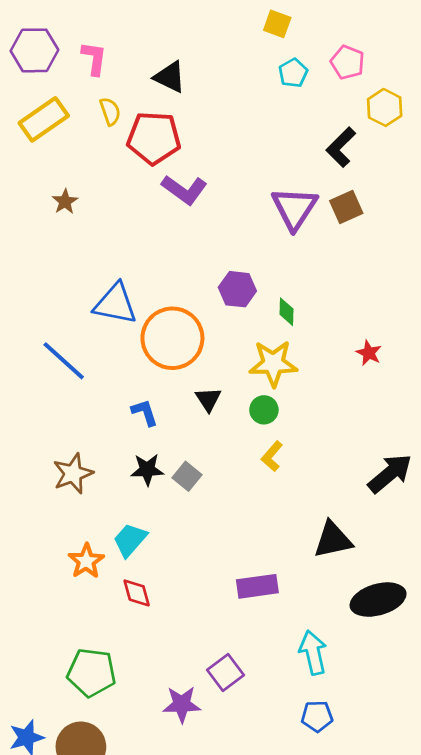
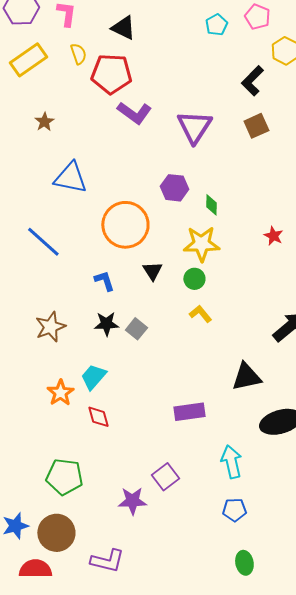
purple triangle: (294, 208) -> (194, 127), moved
blue triangle: (115, 304) -> (70, 178), moved
yellow L-shape: (272, 456) -> (200, 314), turned 100

